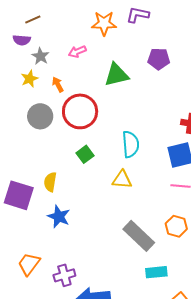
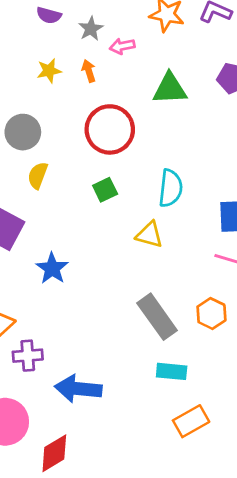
gray star: (40, 56) -> (91, 29), moved
orange arrow: (58, 84) -> (89, 71), moved
gray circle: (40, 116) -> (23, 132), moved
yellow semicircle: (50, 182) -> (38, 175), moved
purple cross: (64, 275) -> (28, 356), moved

